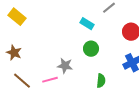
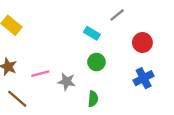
pink line: (50, 80) -> (40, 74), moved
green semicircle: (101, 81) -> (93, 99), moved

